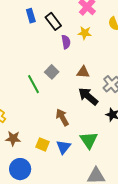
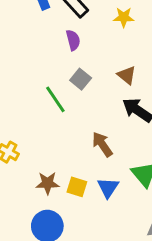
purple semicircle: (66, 42) -> (73, 40), moved
brown triangle: (83, 72) -> (127, 75), turned 40
brown star: (13, 138) -> (48, 183), moved

